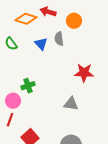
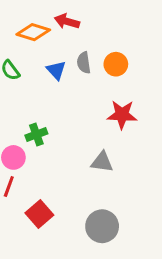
orange circle: (74, 21) -> (116, 64), moved

